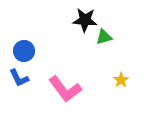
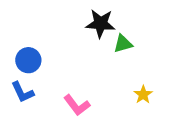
pink L-shape: (65, 89) -> (77, 105), size x0.7

